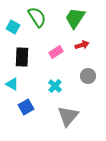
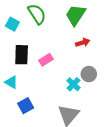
pink rectangle: (56, 52) -> (46, 60), moved
cyan cross: (55, 86) -> (74, 84), moved

